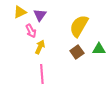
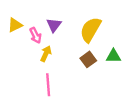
yellow triangle: (20, 12) -> (15, 25), moved
purple triangle: (40, 15) -> (54, 25), moved

